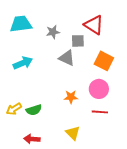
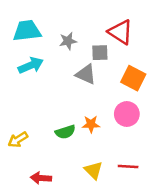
cyan arrow: (23, 63) -> (31, 65), moved
green semicircle: (34, 110) -> (65, 132), moved
red line: (100, 112) -> (128, 167), moved

